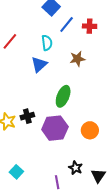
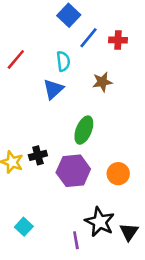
black star: (76, 168) -> (100, 222), size x1.6

